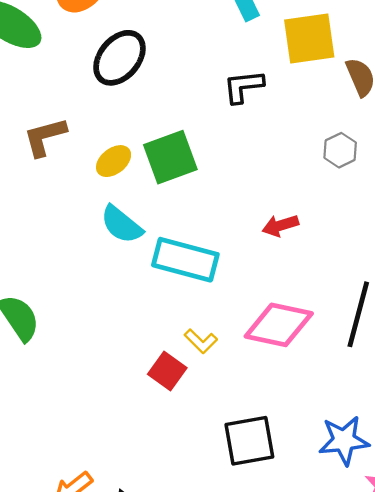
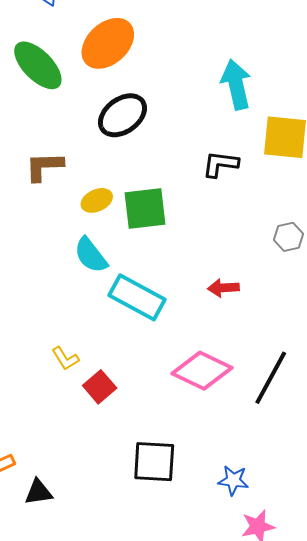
yellow L-shape: (201, 341) -> (65, 359), moved
blue star: (344, 440) -> (233, 480), size x0.7

